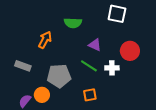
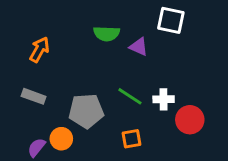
orange arrow: (45, 40) -> (39, 50), moved
purple triangle: (95, 45) -> (139, 47), moved
red circle: (130, 51) -> (190, 120), moved

